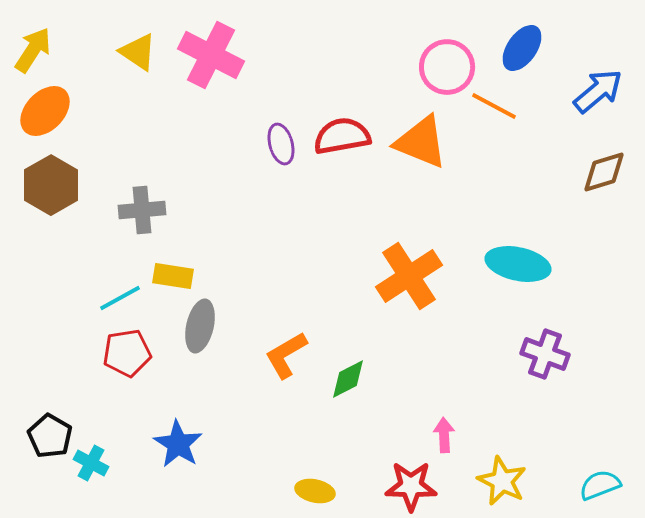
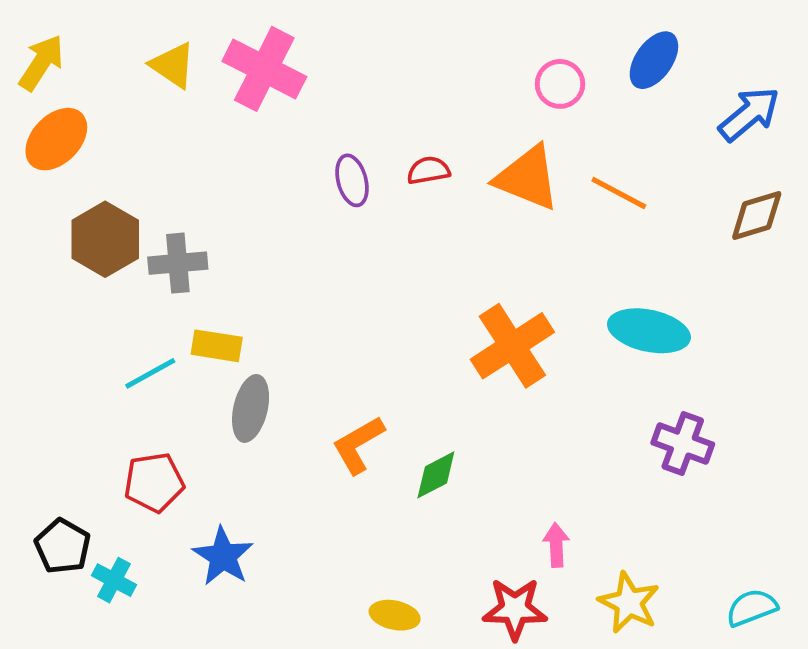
pink circle: (447, 67) -> (560, 84), size x0.7
orange line: (494, 106) -> (619, 193), moved
red semicircle: (342, 136) -> (428, 170), size x0.6
brown hexagon: (51, 185) -> (105, 239), moved
red pentagon: (127, 353) -> (154, 482), moved

